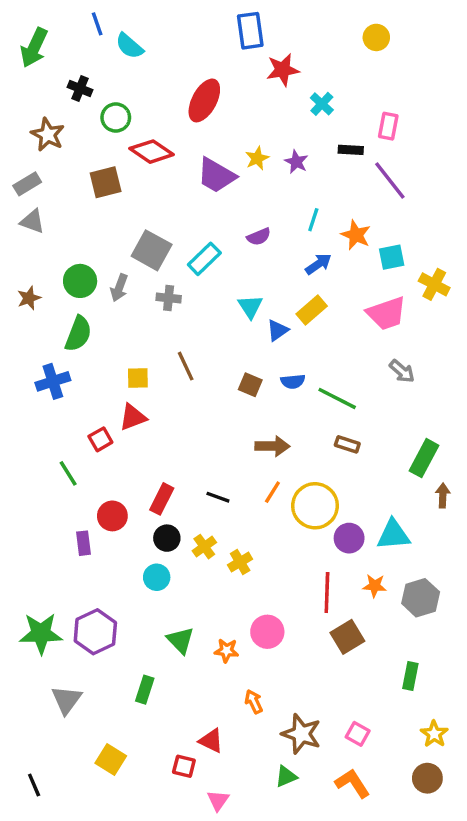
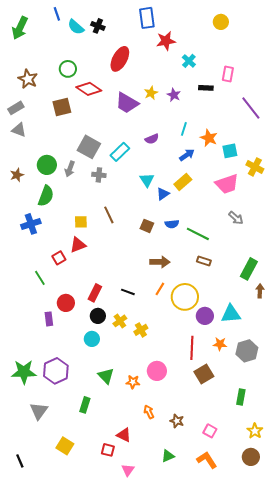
black cross: (80, 89) -> (98, 26), moved
purple line: (390, 181) -> (251, 108), moved
brown star: (301, 734) -> (177, 421), moved, size x0.6

